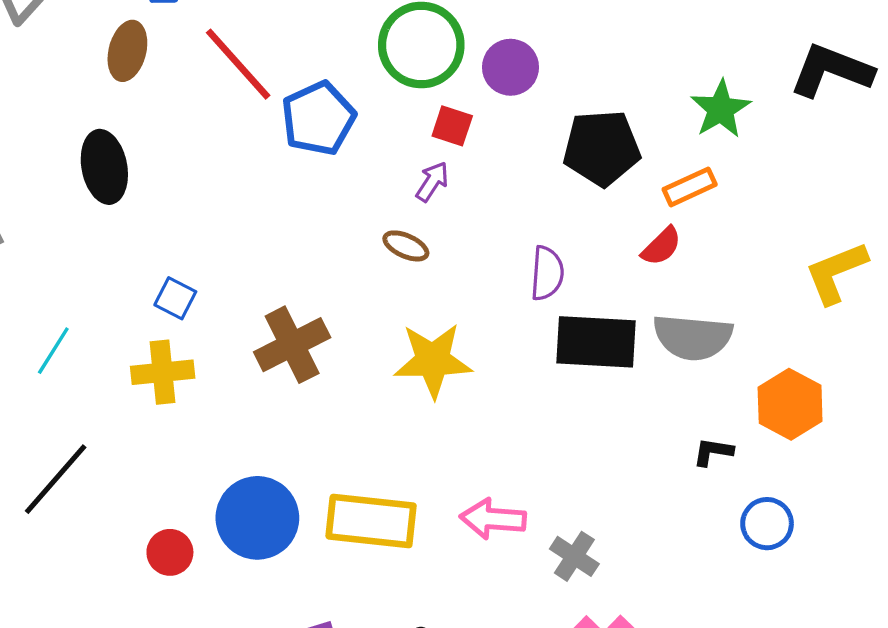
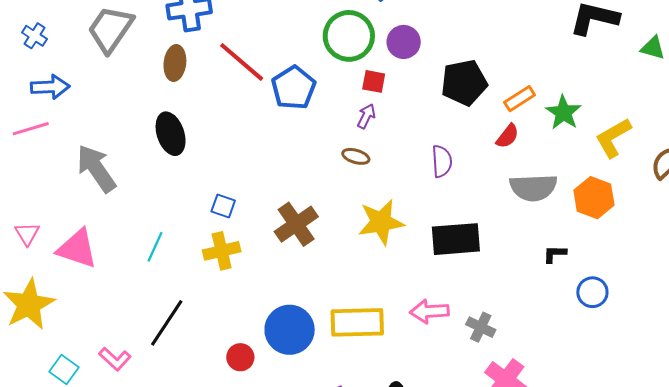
green star: (721, 109) -> (563, 113), moved
black rectangle: (596, 342) -> (456, 239), moved
orange hexagon: (790, 404) -> (594, 198), moved

